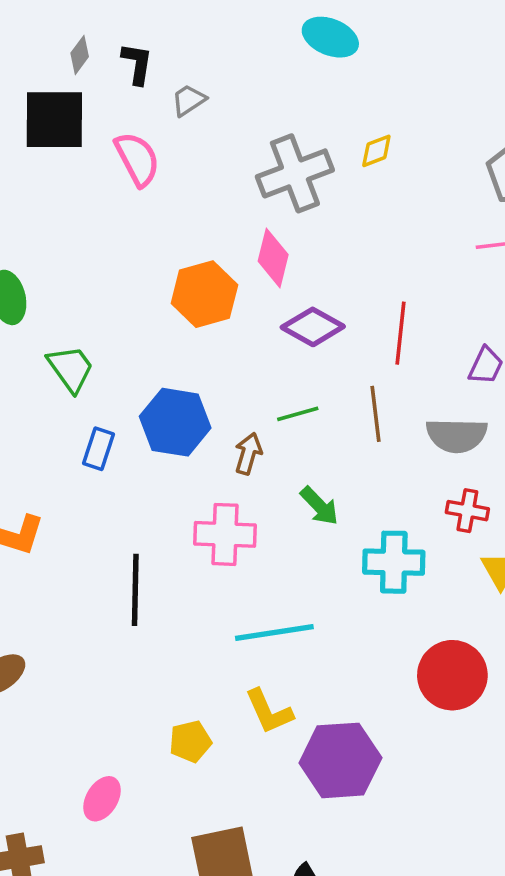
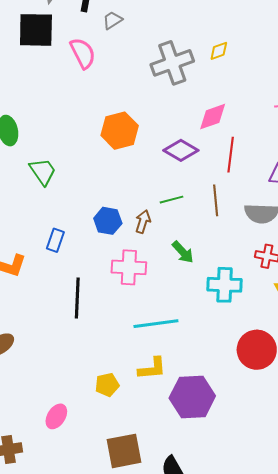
pink diamond: (273, 258) -> (213, 117), moved, turned 56
blue hexagon: (175, 422) -> (108, 221), moved, size x0.7
blue rectangle: (99, 449) -> (55, 240), moved
yellow L-shape: (269, 712) -> (152, 368), turned -72

